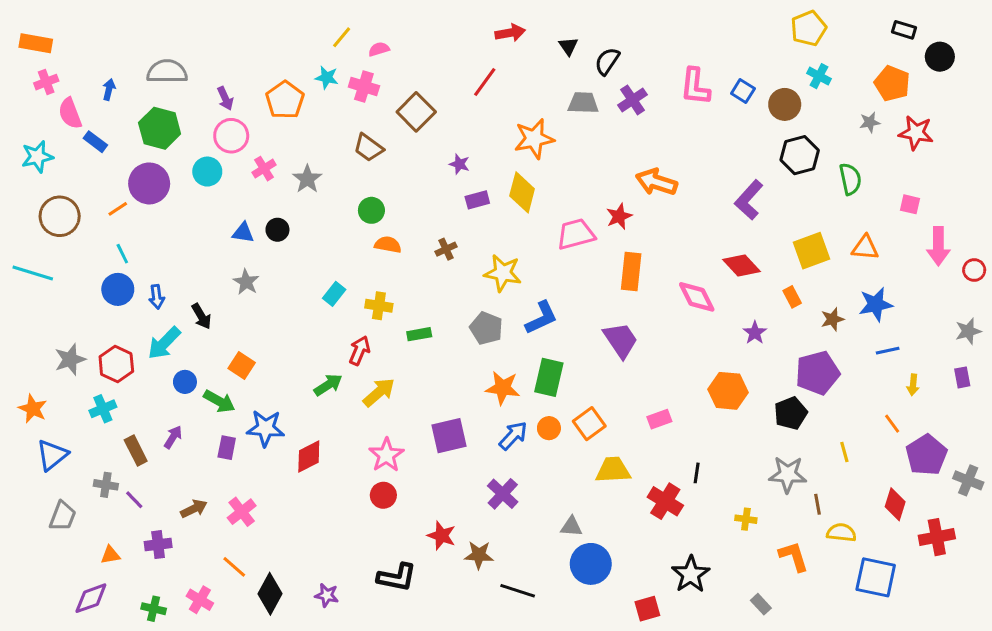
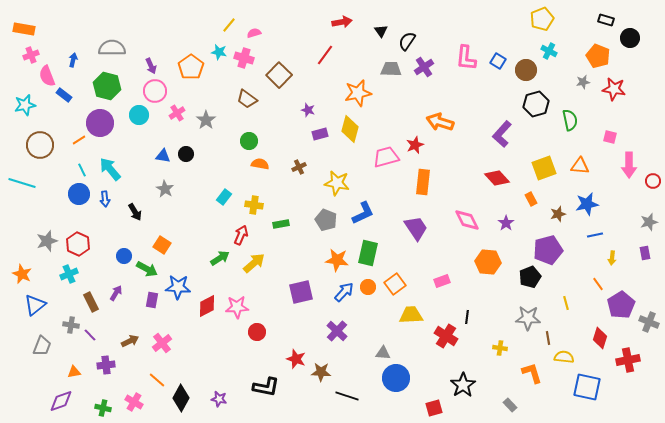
pink diamond: (697, 297) -> (467, 220), moved
cyan arrow: (164, 343) -> (110, 169), moved, turned 95
pink star: (386, 455) -> (237, 307), moved, turned 30

